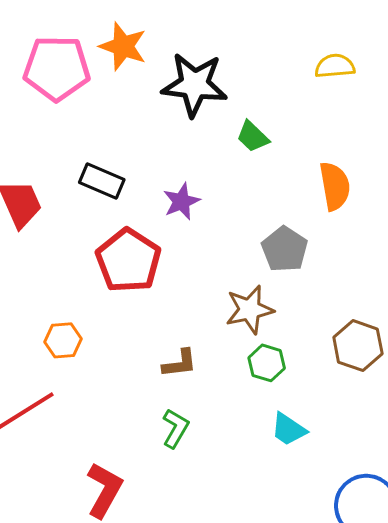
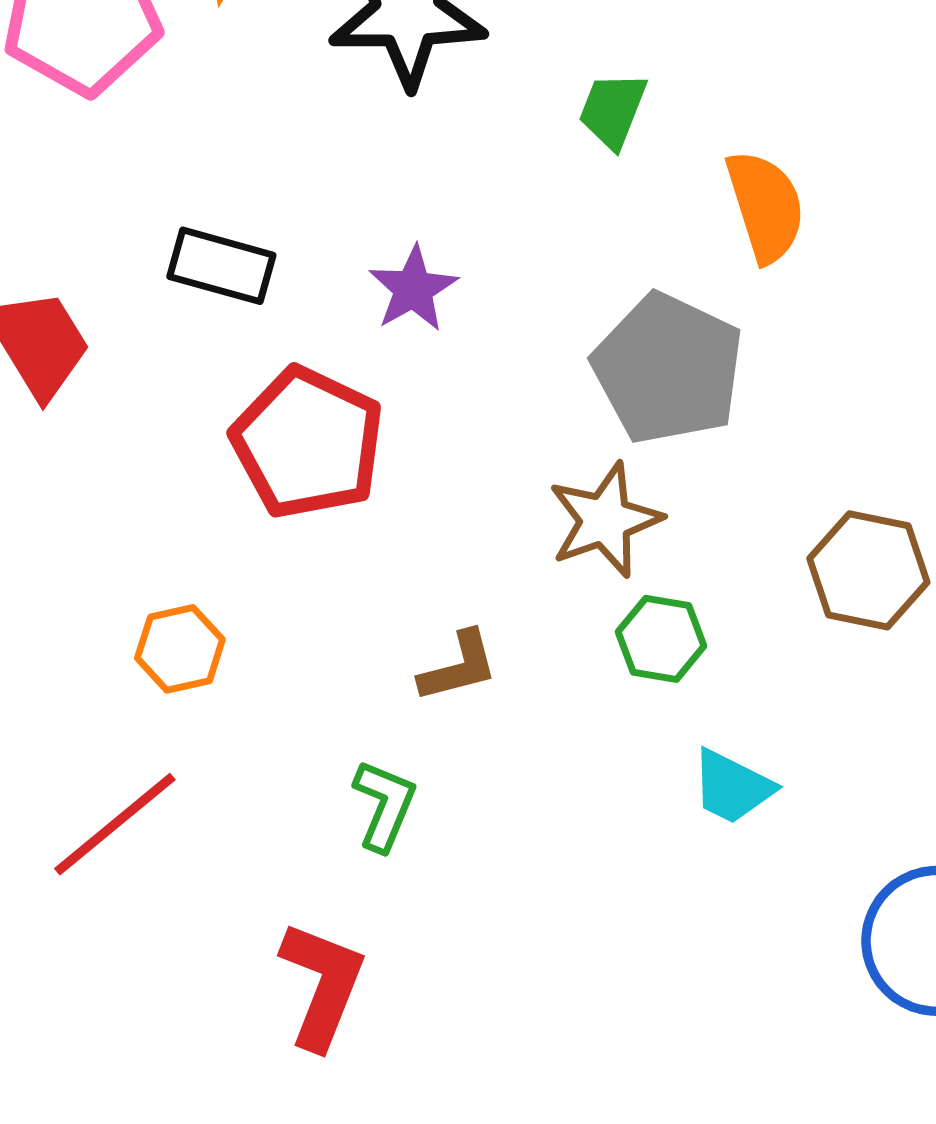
green trapezoid: (253, 137) -> (613, 110), moved, turned 75
gray pentagon: (285, 249) -> (668, 369), size x1.4
green L-shape: (175, 428) -> (384, 805), moved

